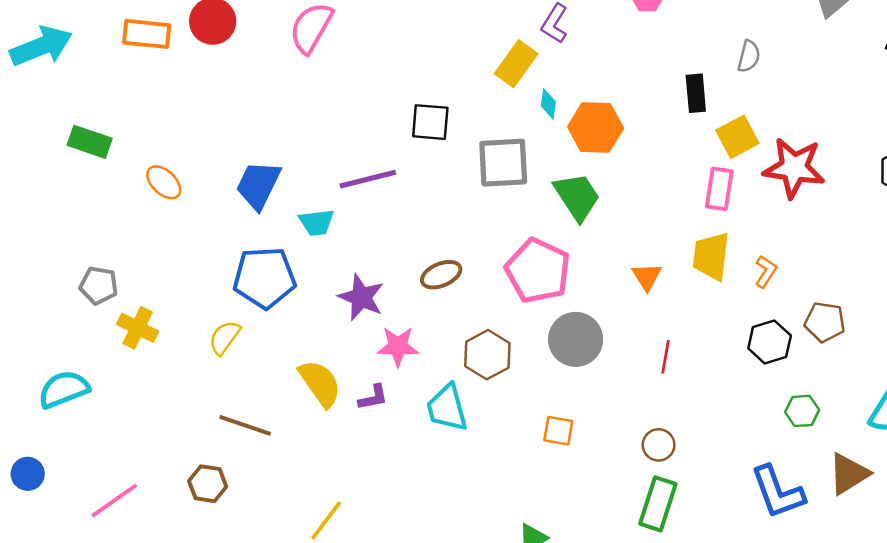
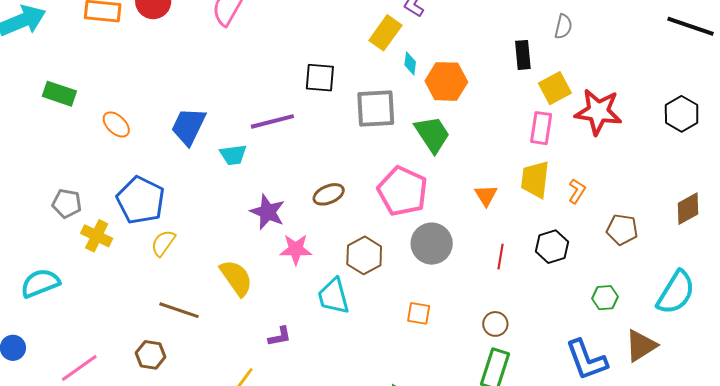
blue pentagon: (265, 278) -> (141, 200), moved, turned 30
black hexagon: (770, 342) -> (552, 247), moved
purple L-shape: (373, 397) -> (280, 336), moved

